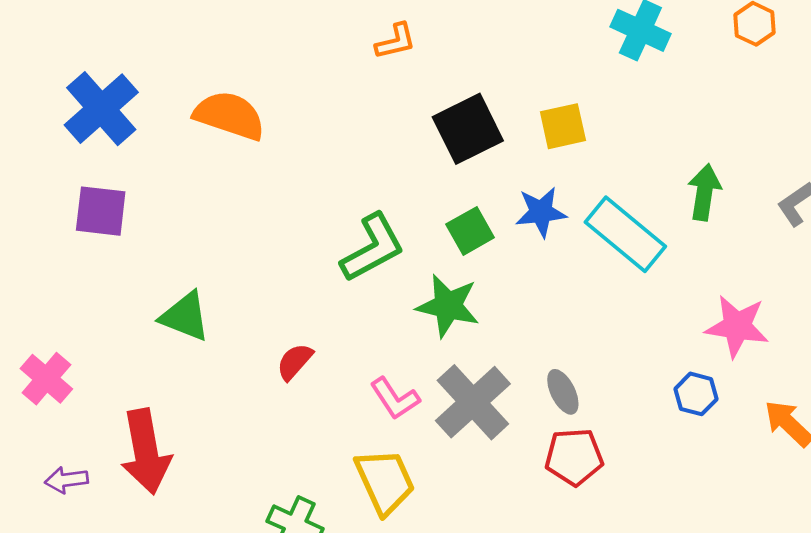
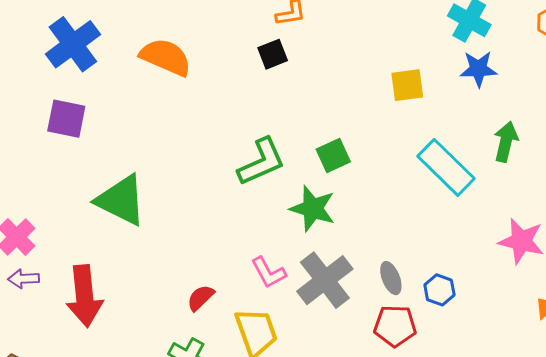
black square: (468, 129) -> (273, 54), moved, size x0.6
blue star: (541, 212) -> (478, 69), moved
green triangle: (185, 316) -> (121, 200), size x1.4
red semicircle: (295, 362) -> (201, 298), moved
blue hexagon: (696, 394) -> (439, 290), moved
purple arrow: (66, 480) -> (24, 279), moved

